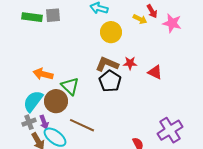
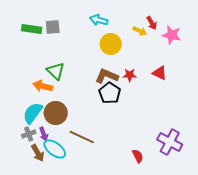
red triangle: (155, 72) -> (160, 73), moved
green triangle: (70, 86) -> (56, 71), moved
purple cross: (170, 130) -> (170, 142), turned -30

